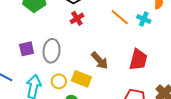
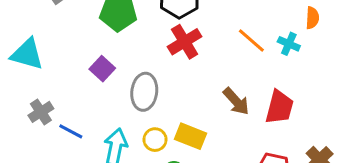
red cross: (77, 18) -> (185, 42), size x1.5
purple square: (27, 49) -> (102, 69), moved, turned -35
brown arrow: (100, 61) -> (236, 101), moved

